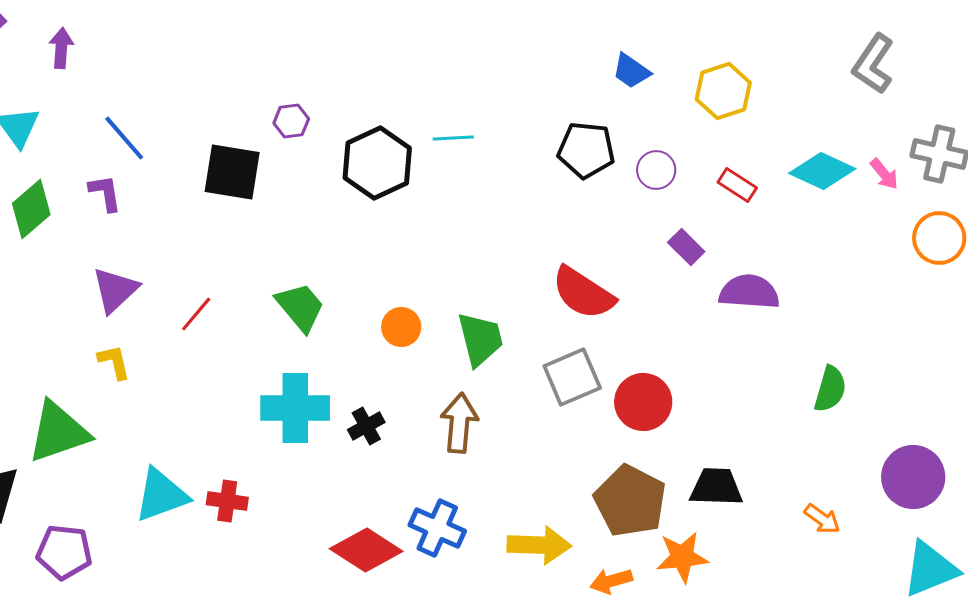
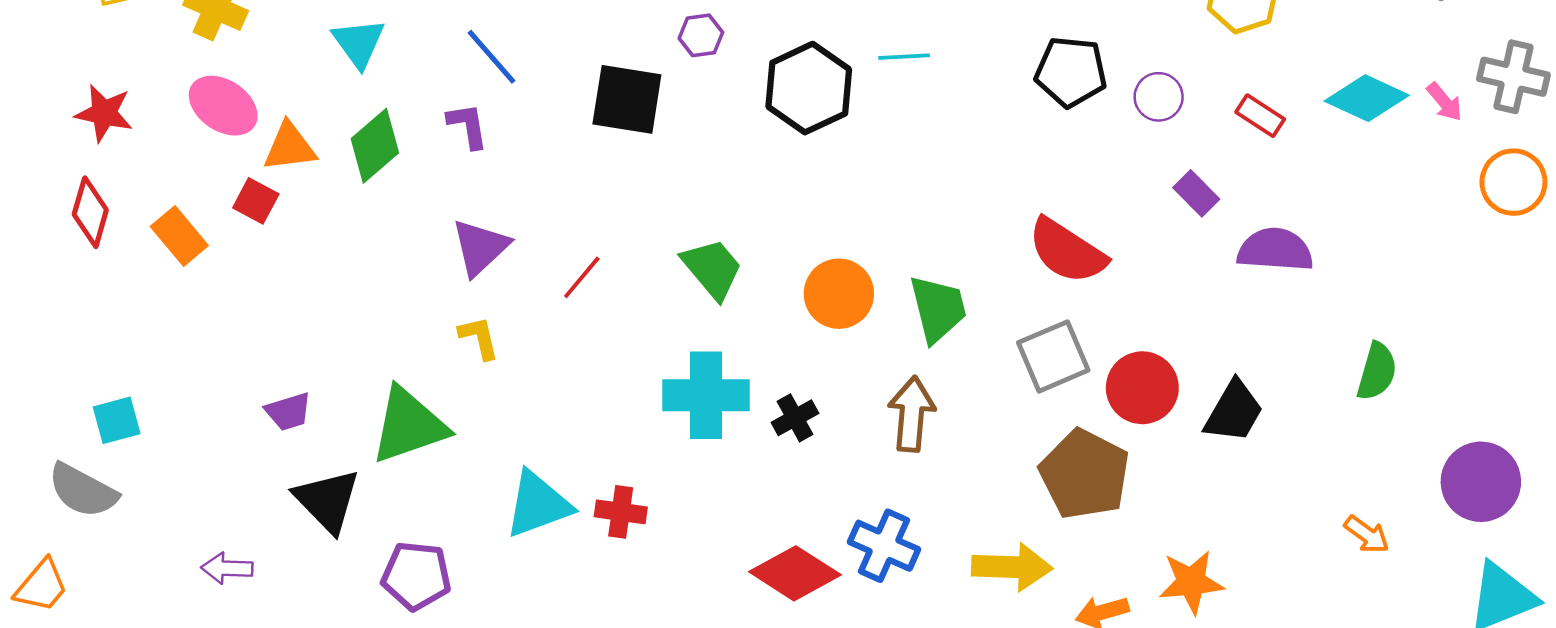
orange circle: (401, 327) -> (839, 294), size x1.4
black trapezoid: (716, 487) -> (1234, 412), moved, turned 118
brown pentagon: (630, 501) -> (1085, 474), moved

